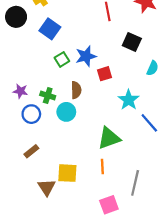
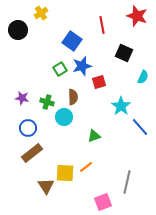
blue square: (50, 29) -> (72, 41), moved
blue circle: (31, 114) -> (28, 128), moved
green triangle: (109, 138) -> (94, 136), moved, size x0.6
brown rectangle: (31, 151) -> (32, 153), size x1.5
orange line: (102, 167) -> (86, 167), moved, turned 56

